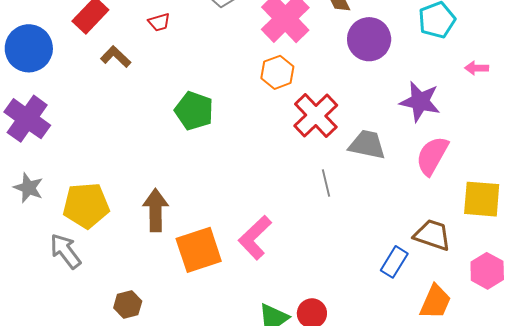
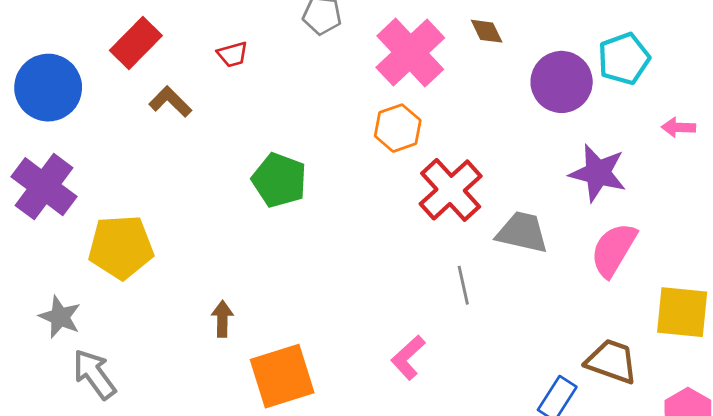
purple circle: (369, 39) -> (562, 82), moved
gray star: (28, 188) -> (60, 317), moved
yellow pentagon: (86, 205) -> (121, 247), moved
brown arrow: (156, 210) -> (222, 319), size x0.6
pink L-shape: (255, 238) -> (408, 358), moved, size x0.7

